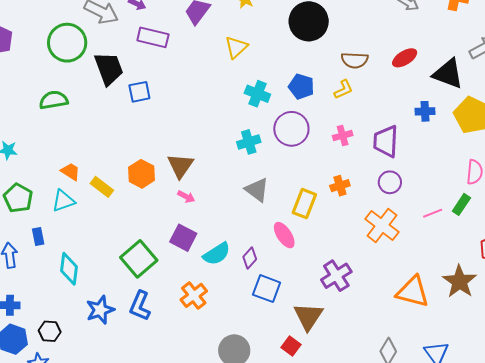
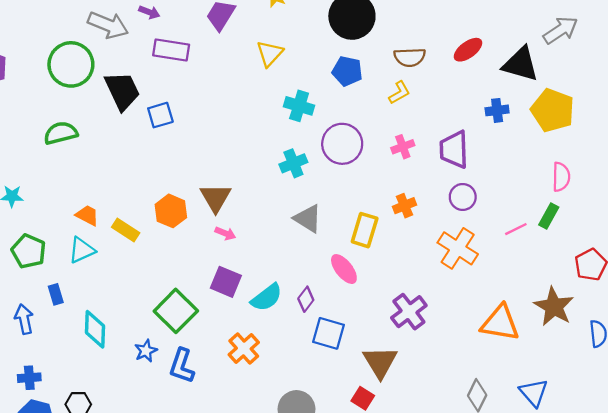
blue pentagon: (301, 87) -> (347, 71), moved
blue star: (100, 310) -> (146, 351), moved, size x0.7

